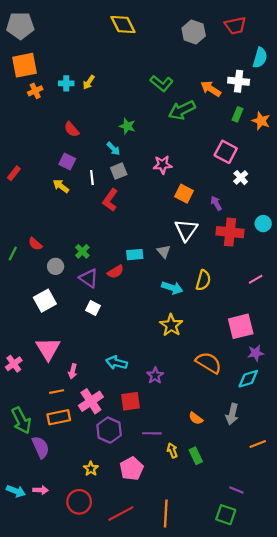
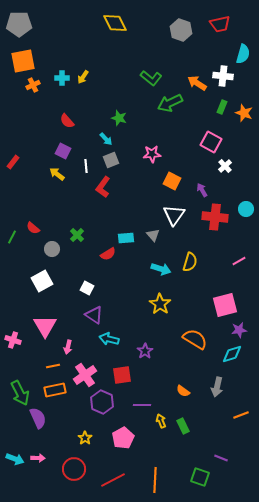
purple triangle: (89, 278) -> (94, 315), moved
pink cross: (14, 364) -> (13, 340), turned -35
green square: (226, 515) -> (200, 477), moved

